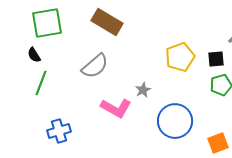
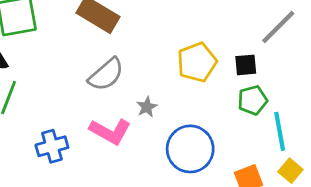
gray semicircle: (95, 66) -> (106, 74), moved
blue cross: (59, 131) -> (52, 146), moved

